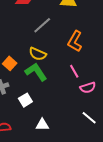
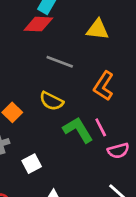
gray line: (42, 25) -> (60, 62), turned 60
green L-shape: (36, 72) -> (78, 130), moved

